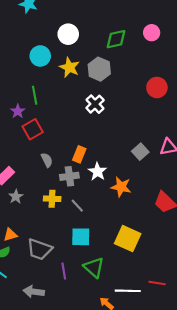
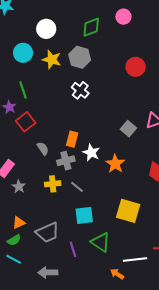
orange star: (121, 187) -> (115, 164), turned 30
gray trapezoid: (39, 249) -> (48, 232), turned -35

